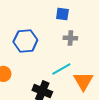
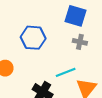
blue square: (62, 14) -> (76, 16), size x1.5

